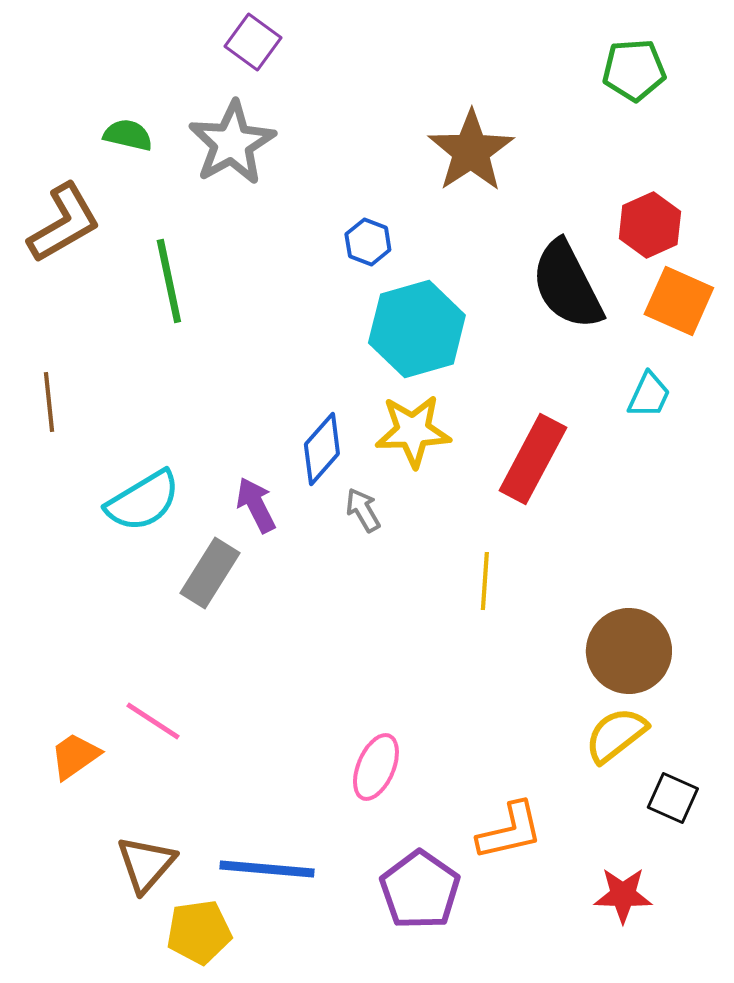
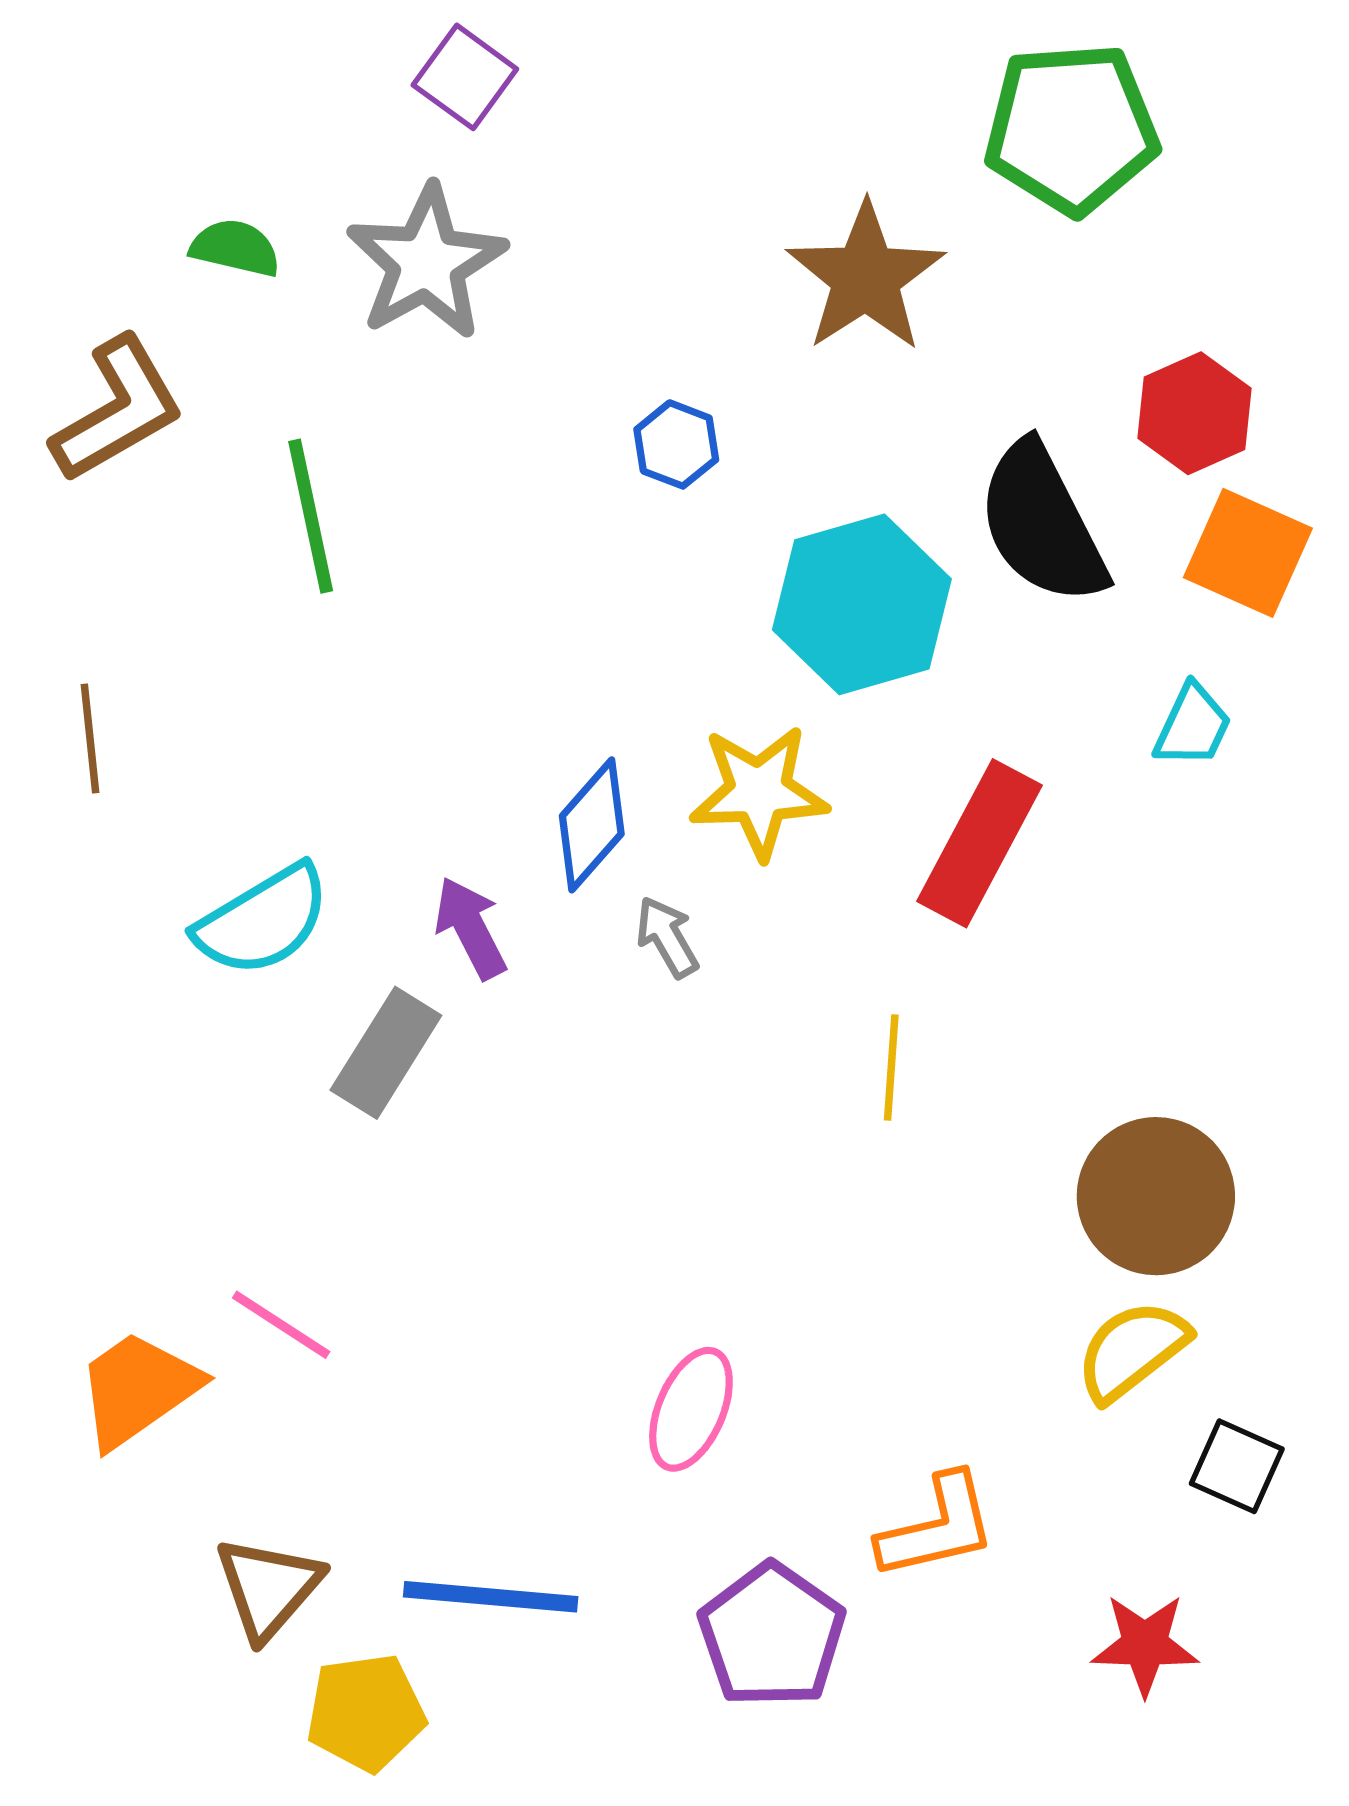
green pentagon: (634, 70) -> (1071, 128), moved, size x1.5
cyan hexagon: (417, 329) -> (862, 604), moved
orange trapezoid: (75, 756) -> (138, 1389), size x1.4

